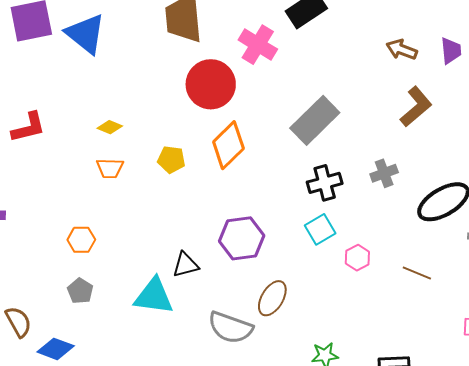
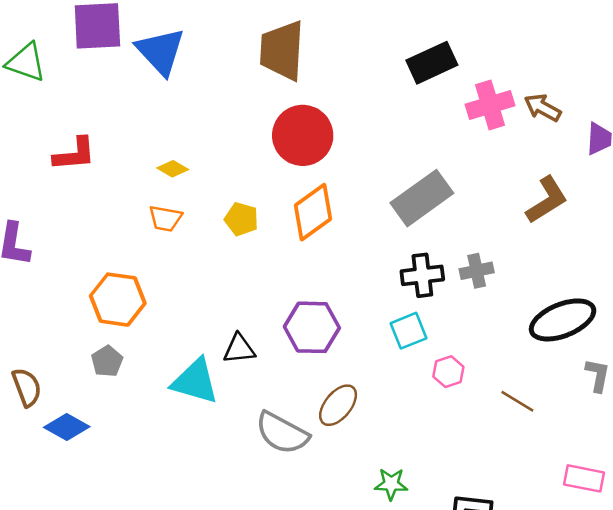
pink cross: (258, 45) -> (490, 105), moved, turned 33
brown arrow: (402, 50) -> (543, 108), moved
gray cross: (384, 173) -> (477, 271), moved
orange hexagon: (81, 240) -> (118, 300), size x1.6

